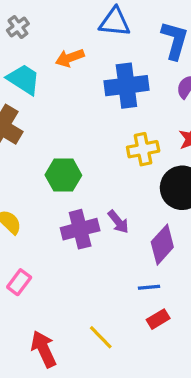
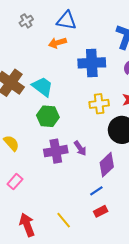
blue triangle: (115, 22) -> (66, 21), moved
cyan trapezoid: (24, 79) -> (42, 87), moved
blue line: (149, 287) -> (96, 191), turned -32

